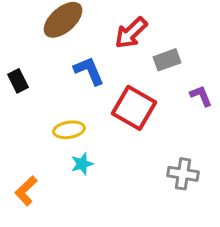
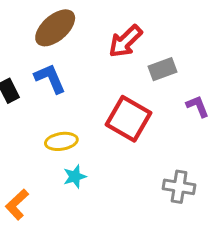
blue L-shape: (89, 71) -> (50, 78), moved

